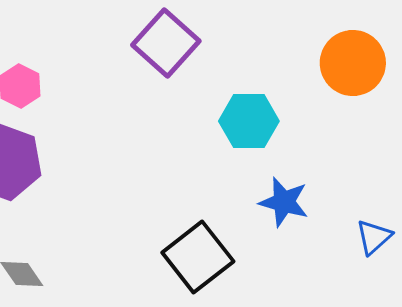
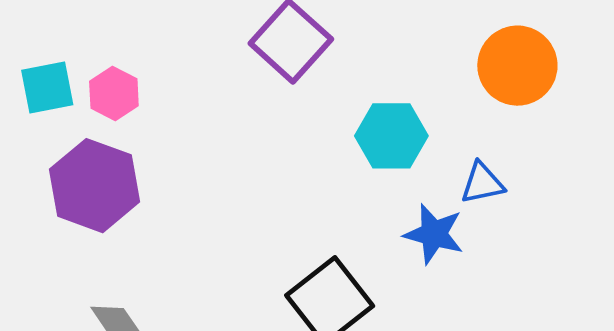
blue triangle: (374, 237) -> (482, 183), moved, turned 30

